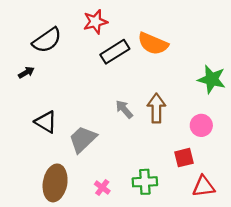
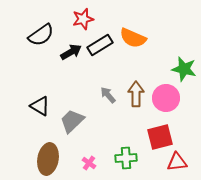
black arrow: (26, 72) -> (71, 52), moved, size x1.5
pink circle: (201, 125) -> (166, 98), moved, size x1.4
red square: (184, 158) -> (160, 137), size x1.5

